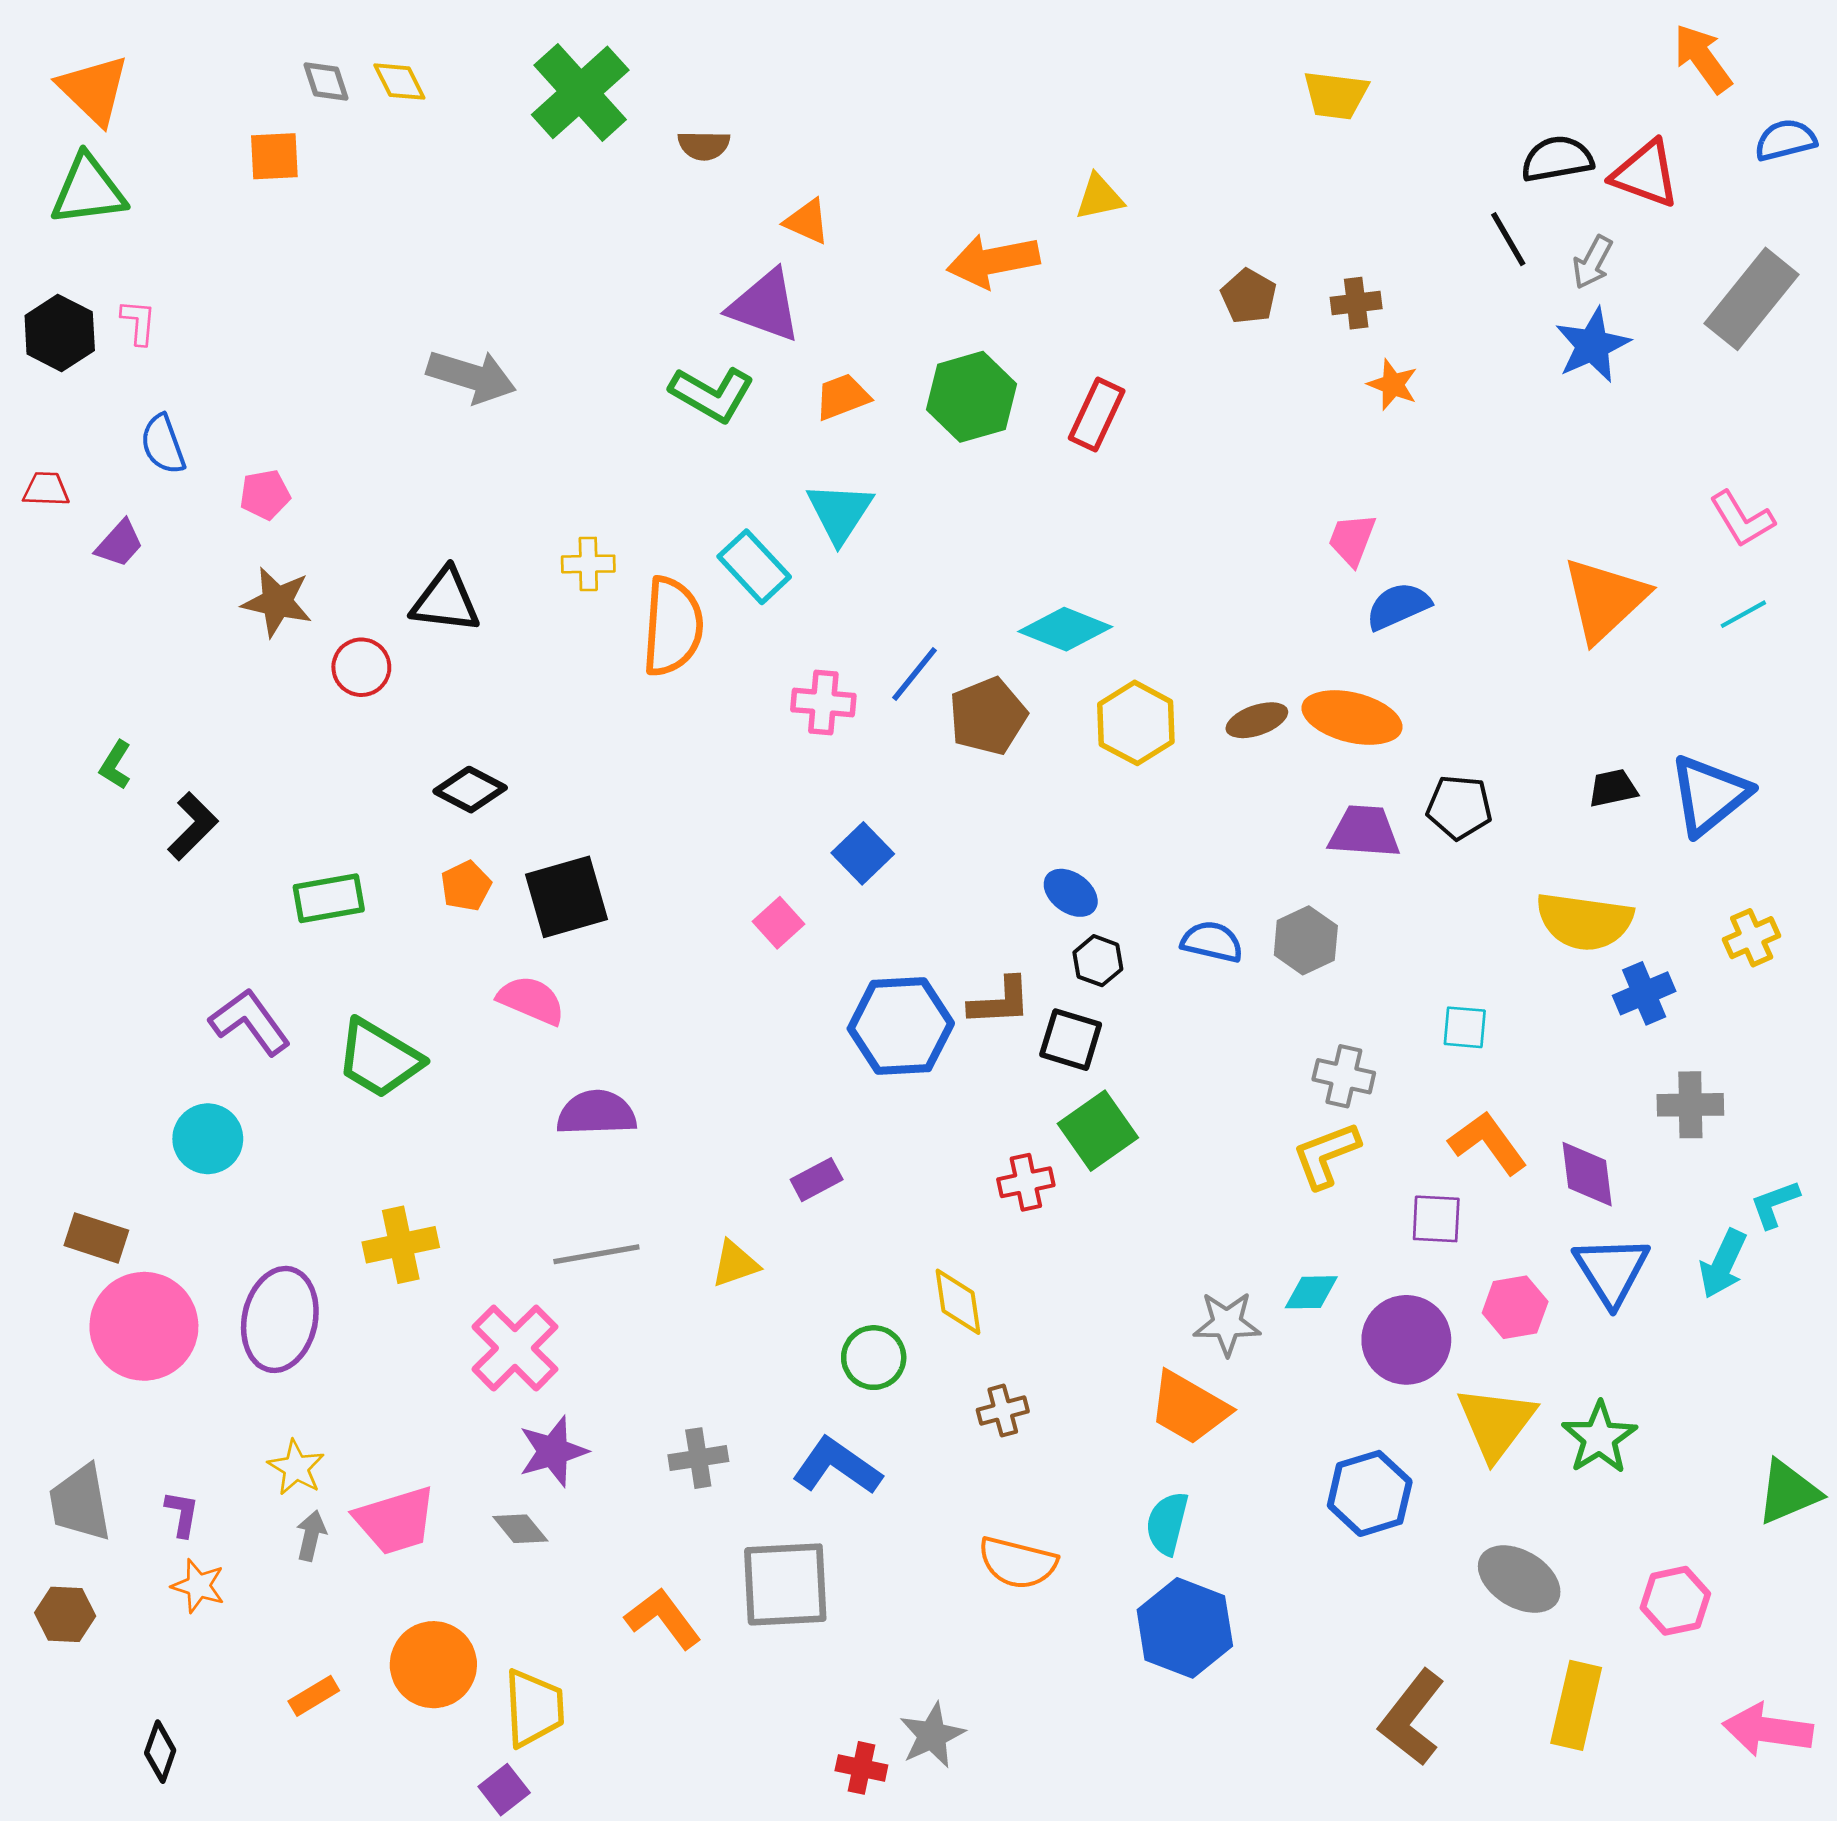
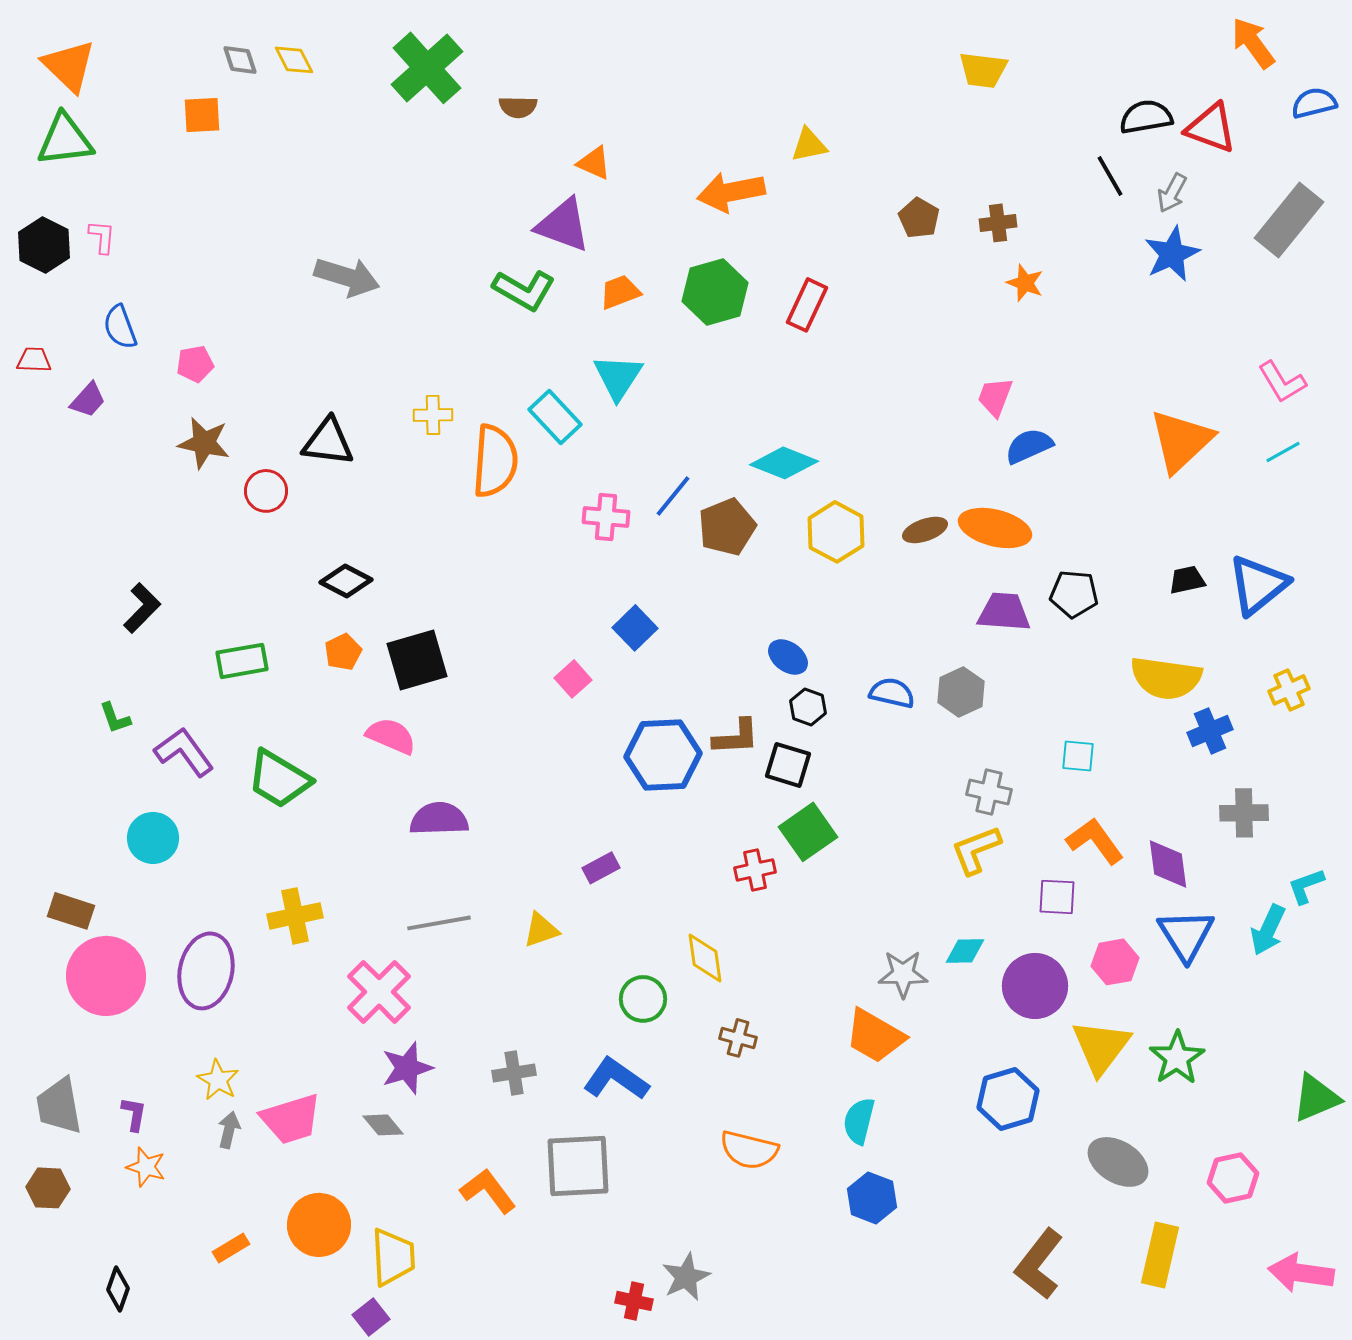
green L-shape: (115, 765) -> (115, 718), moved, turned -51
brown cross: (1003, 1411) -> (738, 1038), turned 30
blue hexagon: (1185, 1628) -> (872, 1198), size x0.7

